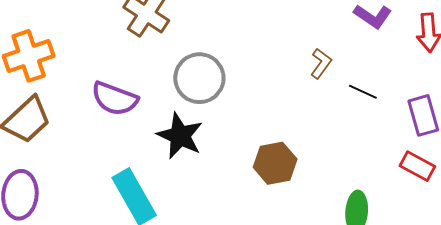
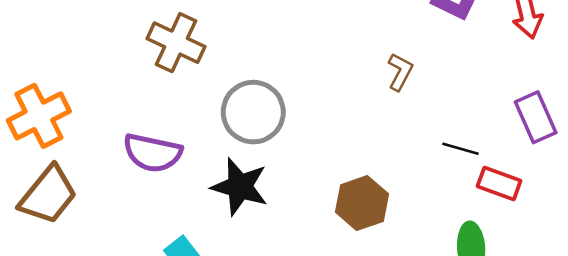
black line: (363, 92) -> (460, 149), moved
red rectangle: (417, 166) -> (499, 183), moved

